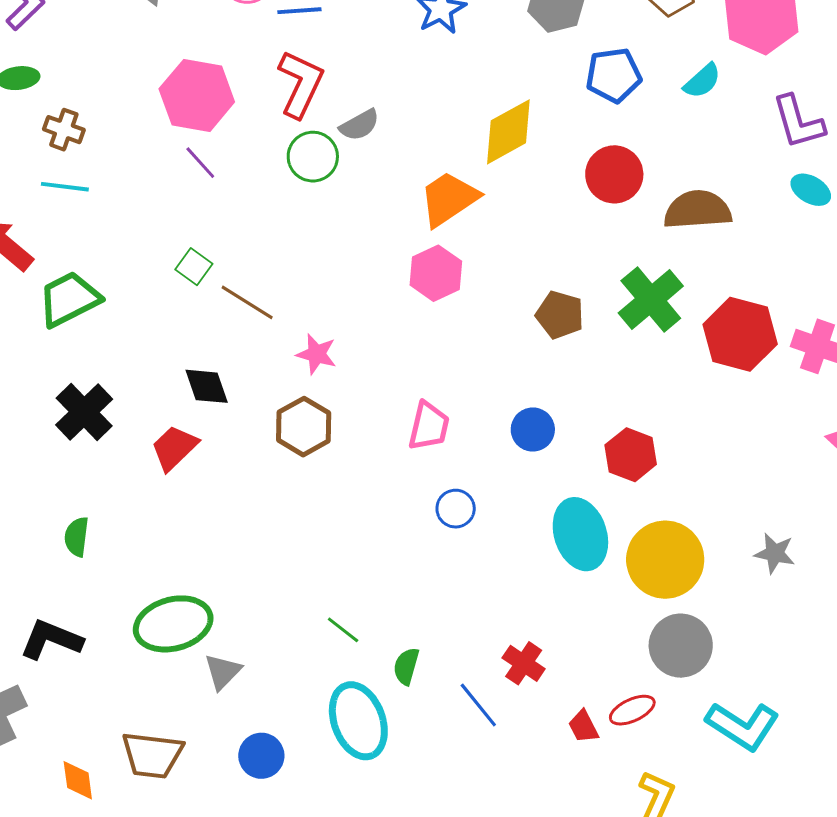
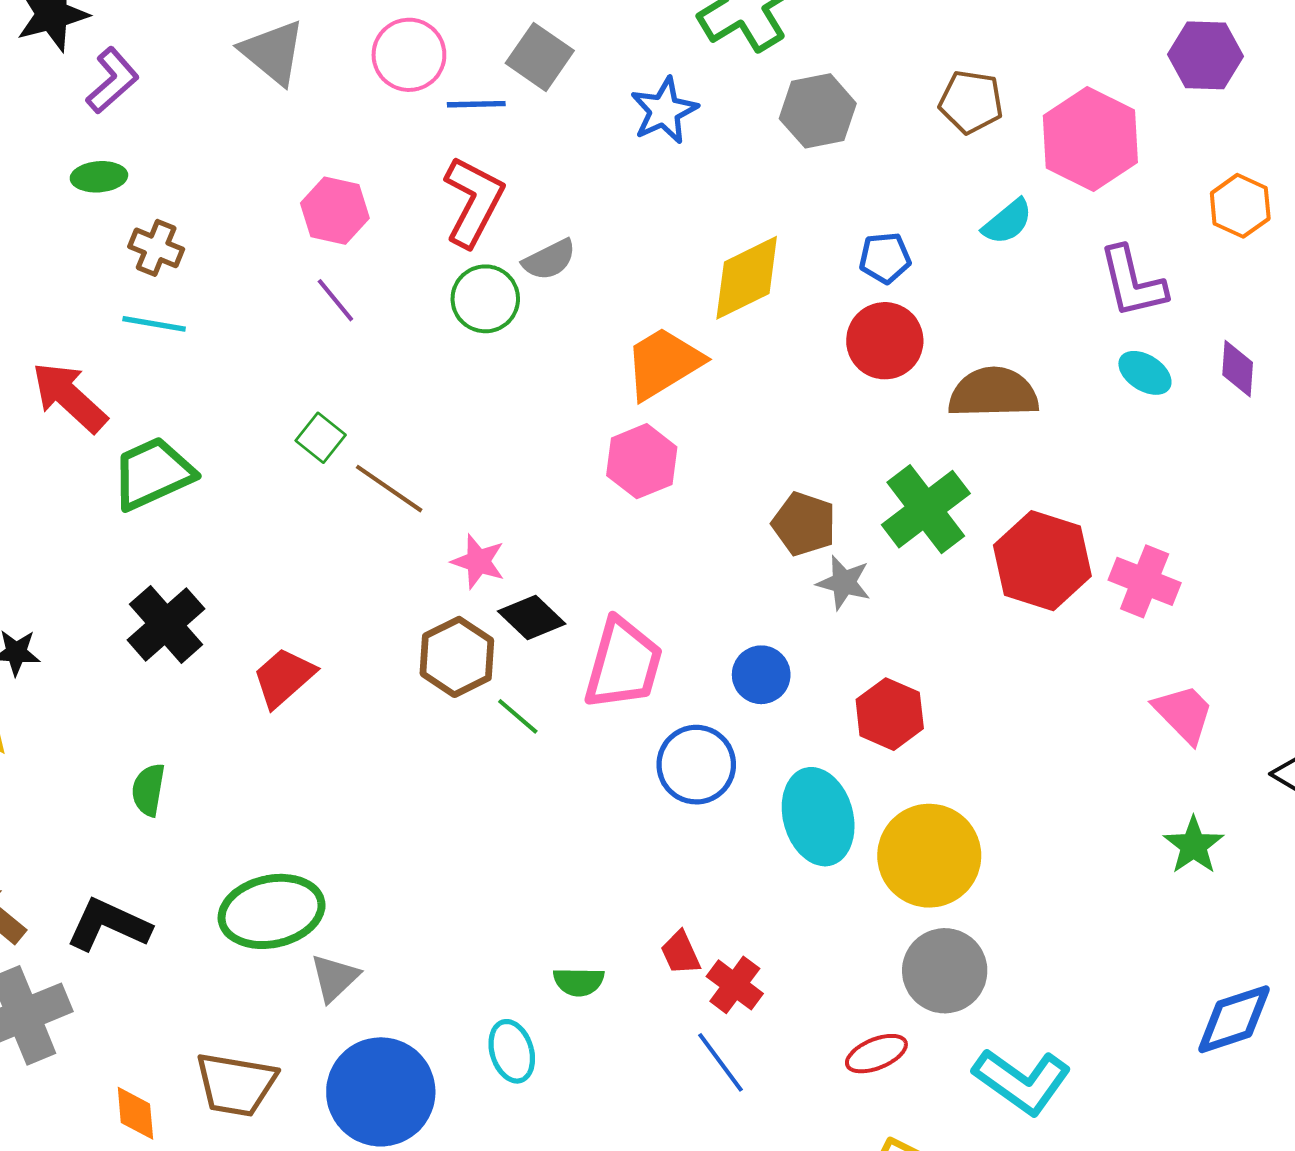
blue pentagon: (613, 75) -> (885, 258), moved, size x0.7
pink hexagon: (197, 95) -> (335, 211), size x0.7
black diamond: (207, 386) -> (532, 617), moved, turned -30
pink trapezoid: (429, 426) -> (623, 664), size x1.4
blue circle: (456, 509) -> (696, 765), moved, size x1.5
gray star: (775, 553) -> (844, 583), moved
green line: (343, 630) -> (518, 716), moved
green semicircle: (406, 666) -> (579, 982), turned -108
blue line: (478, 705) -> (721, 1062), moved
cyan ellipse: (358, 721) -> (512, 1051), size x0.6
red trapezoid: (583, 727) -> (680, 953), moved
blue circle: (261, 756) -> (381, 1092), size x1.8

